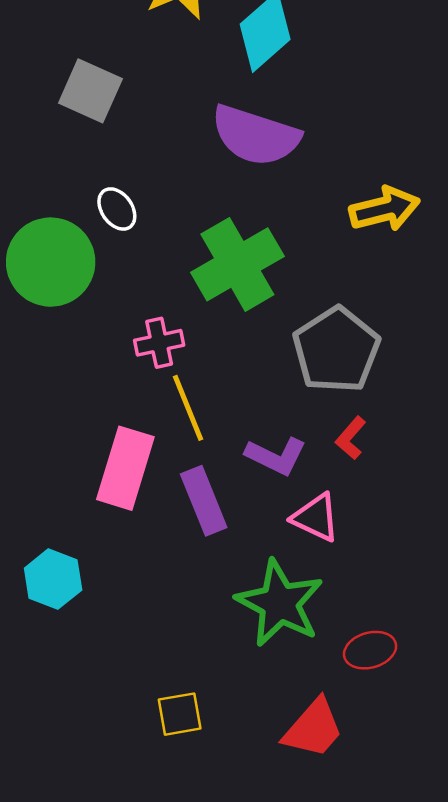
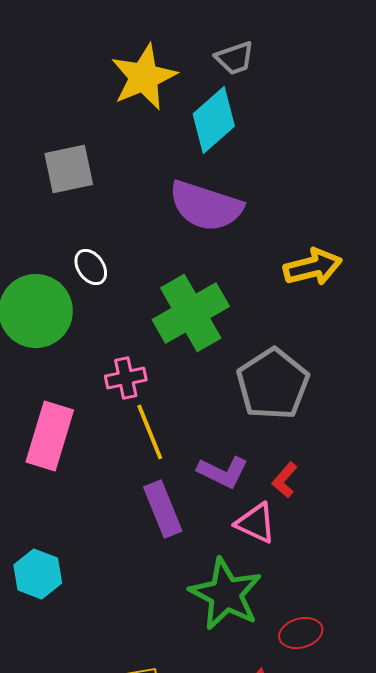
gray square: (90, 91) -> (69, 169), turned -36
red L-shape: (351, 438) -> (285, 480), moved
pink rectangle: (125, 468) -> (50, 436), moved

